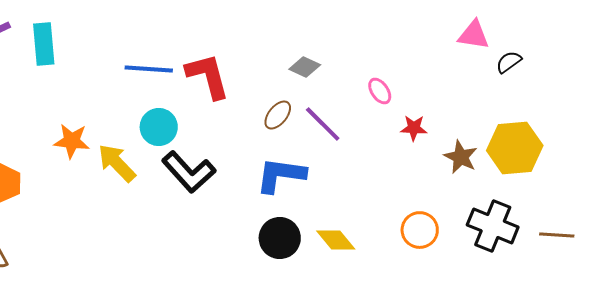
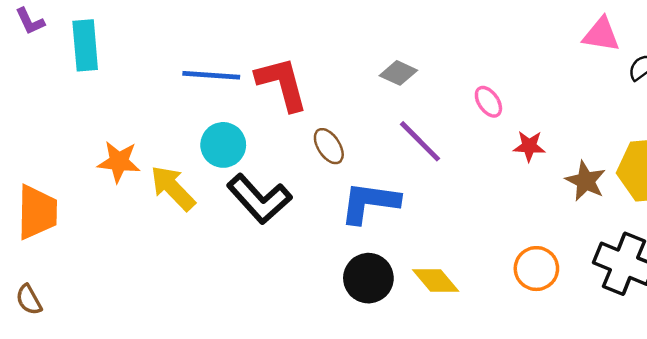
brown ellipse: (278, 115) -> (329, 146), moved, turned -72

